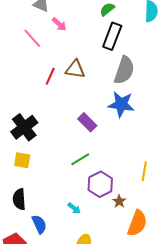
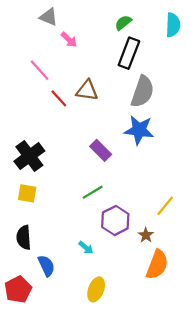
pink line: (32, 38) -> (40, 70), moved
red line: (50, 76) -> (59, 98), turned -66
yellow line: (144, 171) -> (165, 206), turned 30
brown star: (119, 201) -> (146, 235), moved

